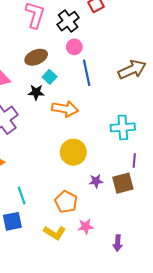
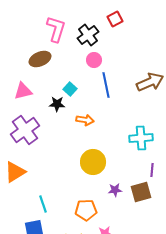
brown ellipse: (36, 57) -> (40, 59), moved
orange arrow: (65, 109) -> (85, 120), size x0.7
orange pentagon: (66, 202) -> (86, 210), turned -30

